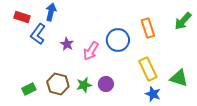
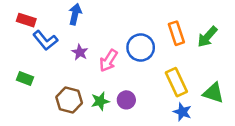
blue arrow: (51, 12) -> (75, 14), moved
green arrow: (183, 21) -> (207, 37), moved
blue L-shape: (38, 34) -> (45, 40), turned -75
green rectangle: (29, 89) -> (25, 78), moved, turned 48

